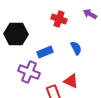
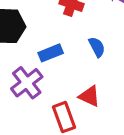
purple cross: (29, 72) -> (27, 83), turned 30

